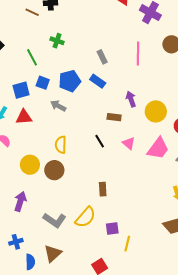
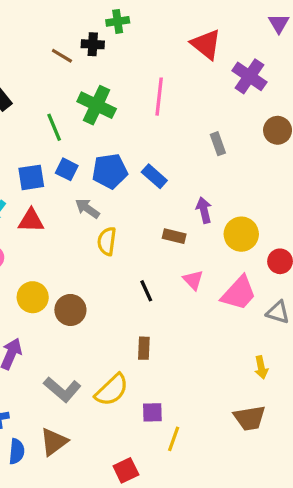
green cross: (57, 41) -> (97, 105), size x1.6
pink line: (138, 54) -> (159, 97), moved
gray rectangle: (102, 57) -> (218, 144), moved
black line: (100, 141) -> (146, 291), moved
yellow semicircle: (61, 145) -> (107, 241), moved

